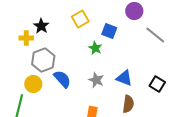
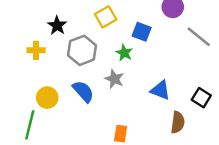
yellow cross: (26, 38) -> (36, 50), moved
gray hexagon: (43, 60) -> (82, 50), moved
gray star: (96, 80) -> (114, 79), moved
brown semicircle: (128, 104) -> (178, 122), moved

